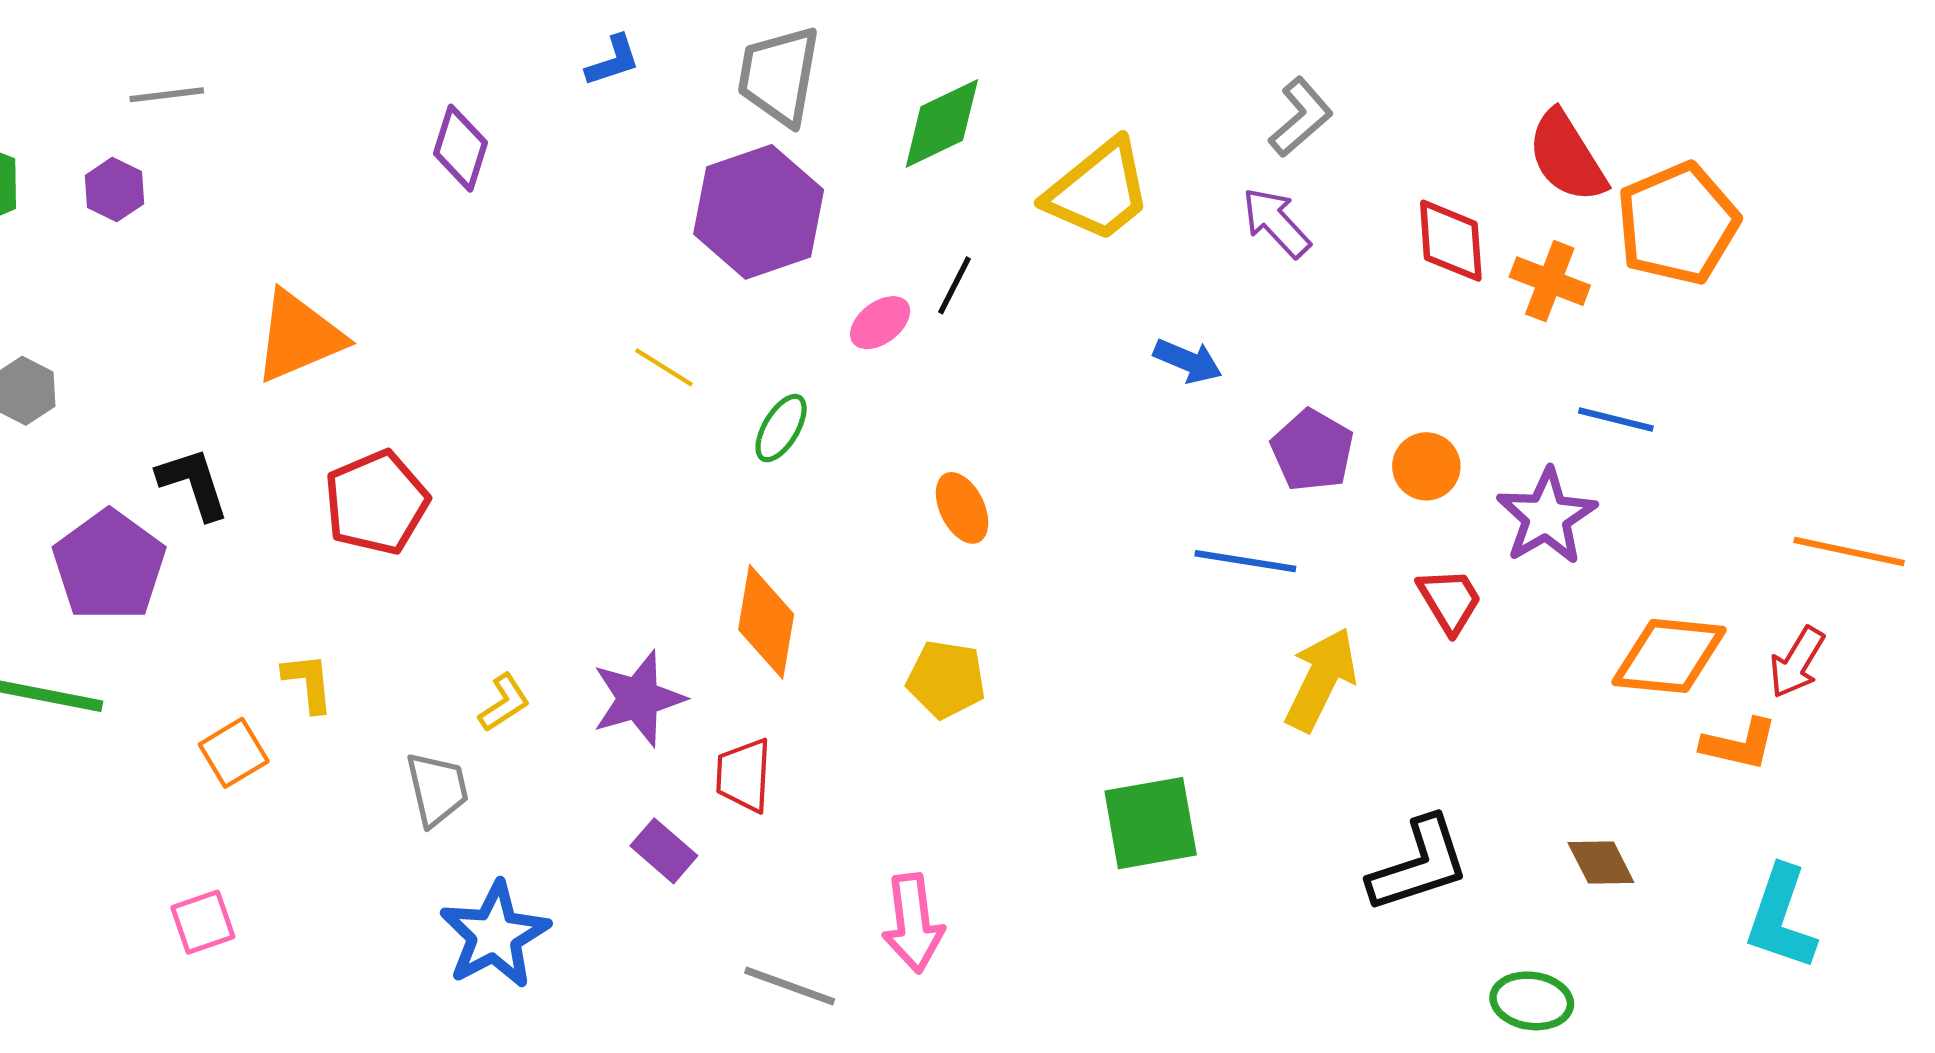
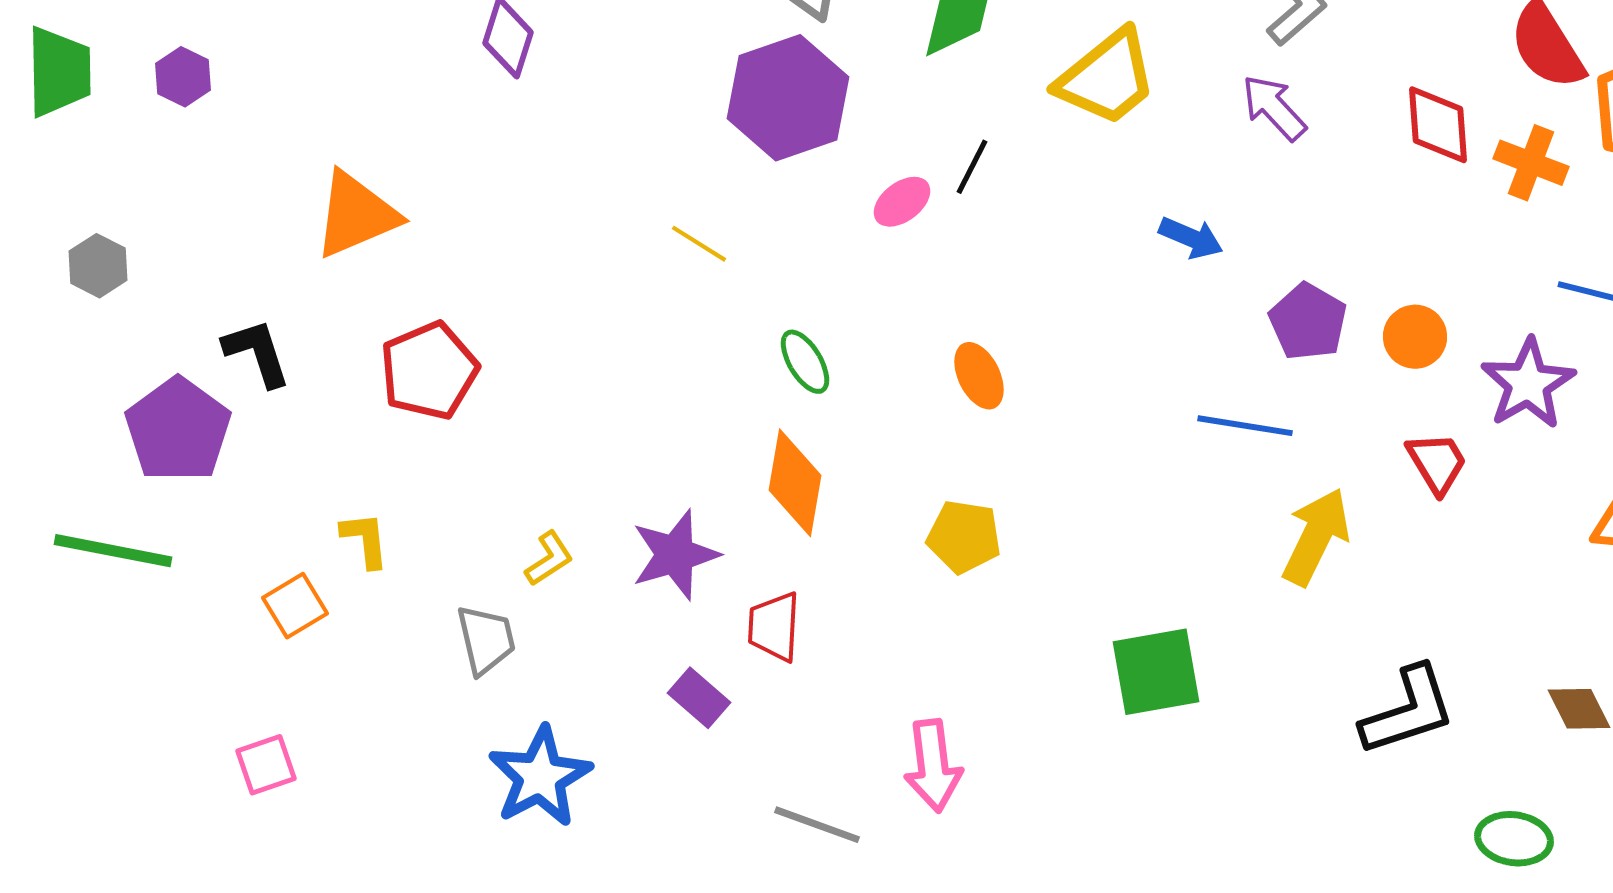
green ellipse: (781, 428) -> (805, 362), moved, turned -62

